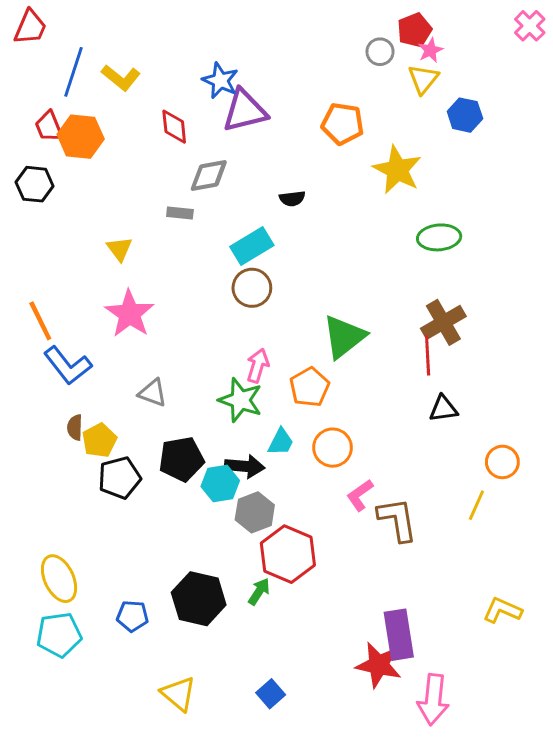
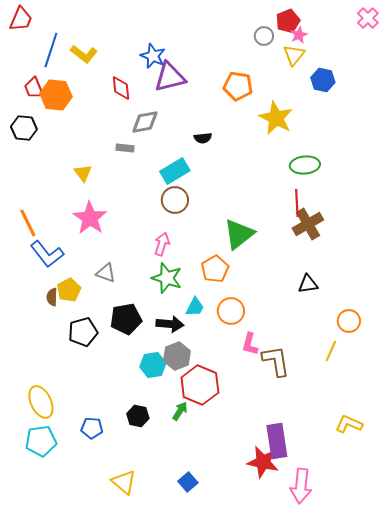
red line: (428, 355) -> (297, 203), moved
pink arrow: (258, 366) -> (162, 244), moved
yellow pentagon: (99, 440) -> (69, 290), moved
cyan hexagon: (220, 484) -> (153, 365), moved
pink L-shape: (360, 495) -> (250, 344), turned -40
black hexagon: (199, 599) -> (138, 416), size x0.6

